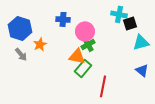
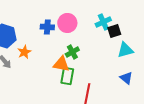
cyan cross: (119, 14) -> (103, 22), turned -35
pink circle: (85, 31) -> (67, 23), moved
green rectangle: (83, 68) -> (67, 76), turned -30

